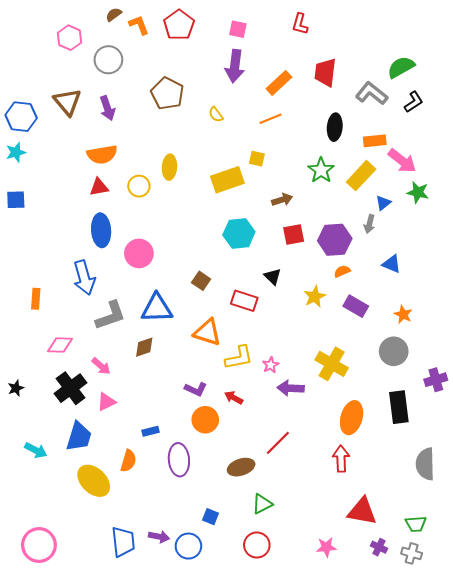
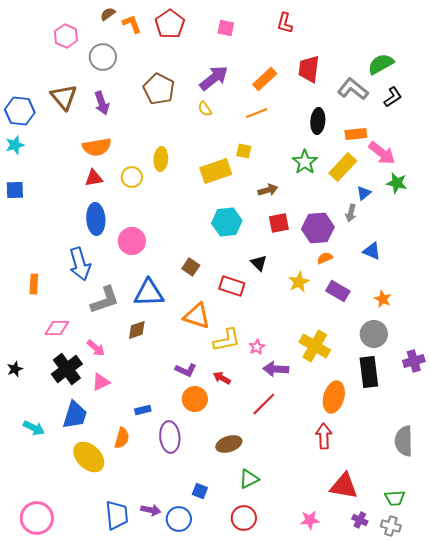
purple arrow: (235, 66) -> (214, 78), moved, turned -136
black rectangle: (399, 407) -> (369, 372), moved
red line: (278, 443) -> (264, 404), moved

